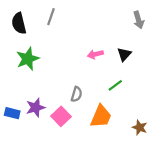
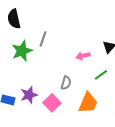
gray line: (51, 17) -> (43, 39), moved
pink arrow: (95, 54) -> (83, 56), moved

